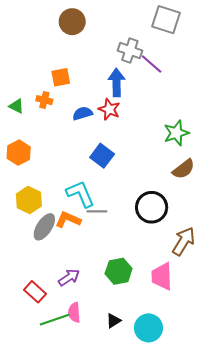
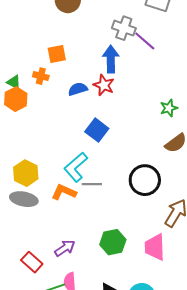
green star: (176, 133) -> (169, 108), size x0.7
orange hexagon: (19, 153) -> (16, 99), moved
cyan L-shape: (80, 194) -> (76, 167), turned -108
gray ellipse: (44, 227) -> (24, 199), moved, turned 68

